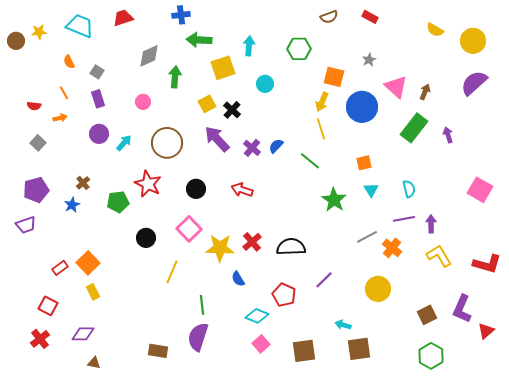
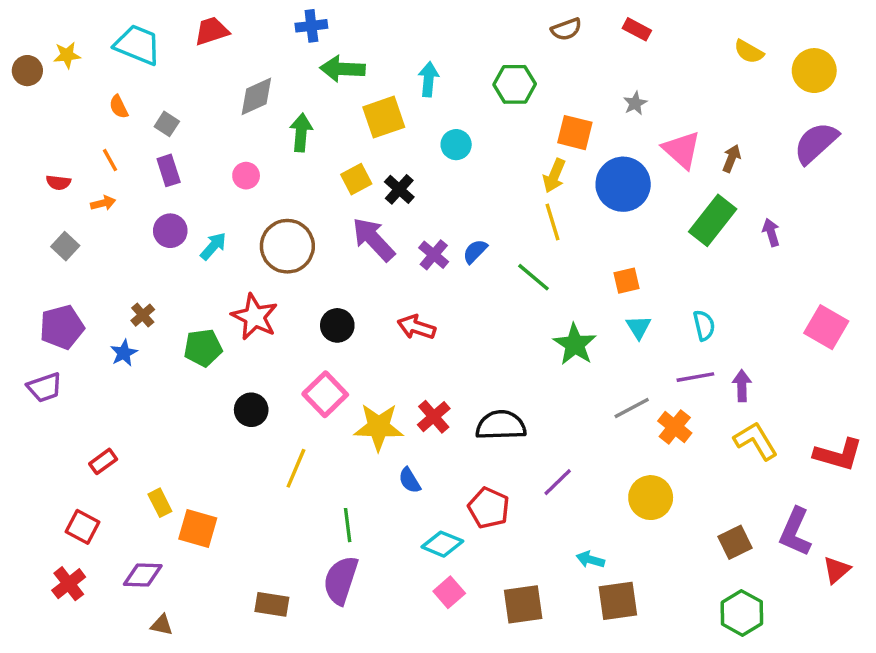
orange square: (88, 263) -> (198, 529), moved, turned -30

